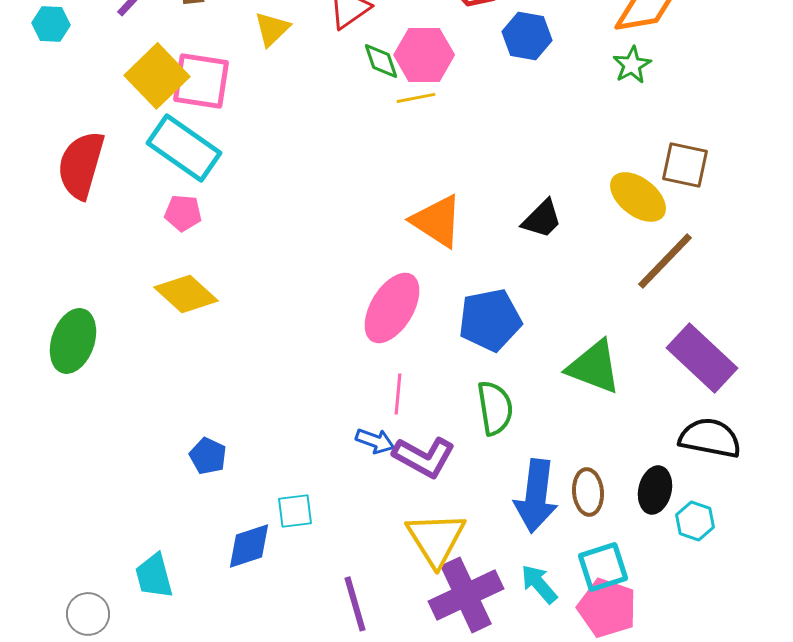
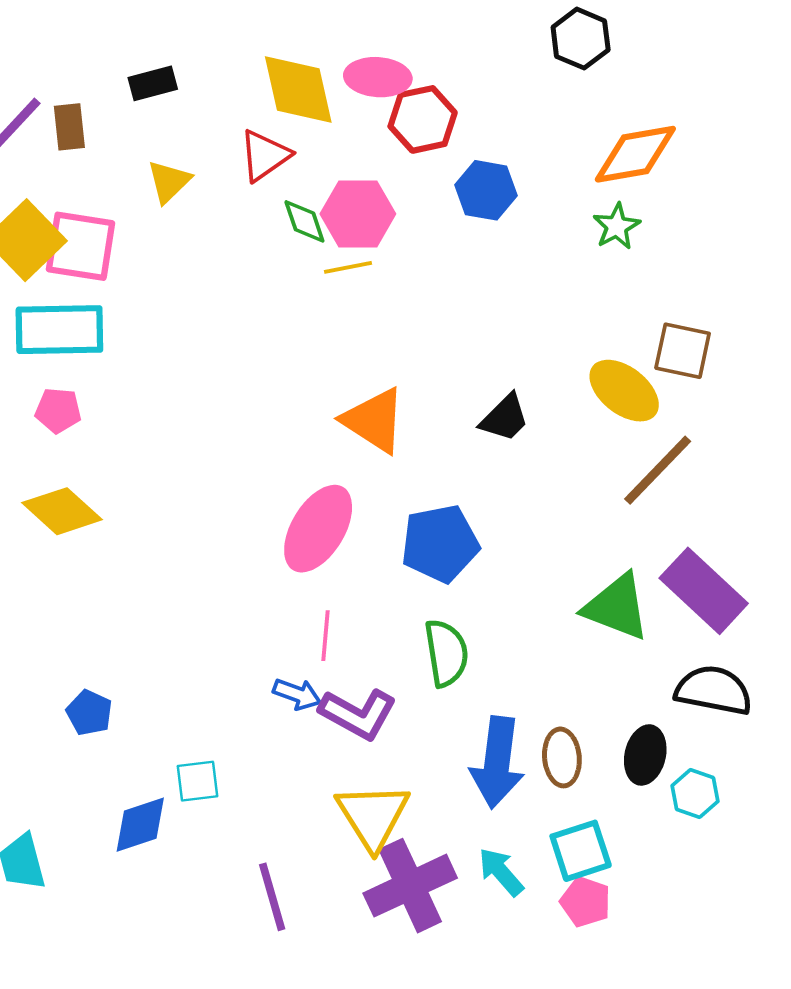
cyan rectangle: (184, 148) -> (59, 330), turned -36
green triangle: (594, 367) -> (617, 607), moved
pink pentagon: (607, 608) -> (586, 902), size x0.7

